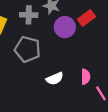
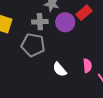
gray cross: (29, 15) -> (40, 22), moved
white semicircle: (55, 79) -> (60, 69), turned 77

